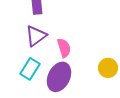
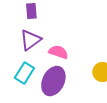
pink semicircle: (64, 48) -> (58, 52), turned -54

